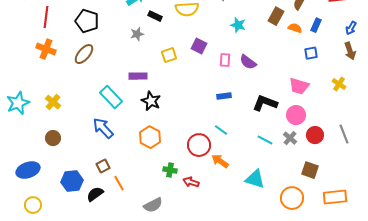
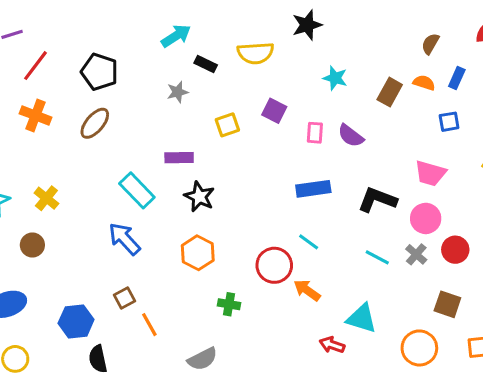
brown rectangle: (276, 16) -> (390, 92), moved
red line: (46, 17) -> (35, 66), turned 30
blue rectangle: (224, 96) -> (313, 189), size x1.5
brown circle: (53, 138) -> (32, 245), moved
red arrow: (191, 182) -> (332, 345), moved
black semicircle: (95, 194) -> (98, 359), moved, turned -66

